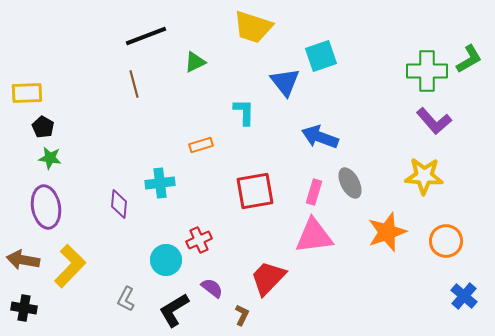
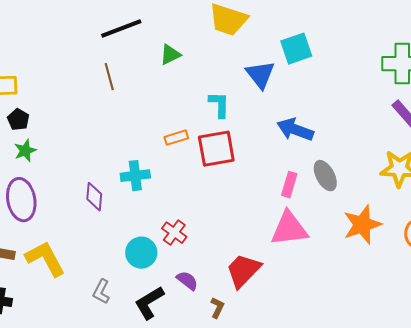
green star: (50, 158) -> (25, 151), turned -30
red square: (255, 191) -> (216, 149), moved
red cross: (199, 240) -> (174, 233), turned -30
yellow L-shape: (70, 266) -> (45, 259), turned -72

